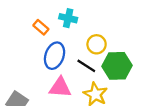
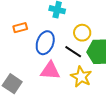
orange rectangle: (41, 27) -> (20, 28), moved, turned -56

